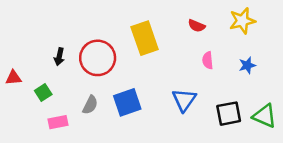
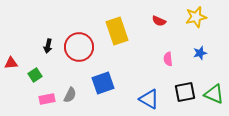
pink semicircle: (208, 60) -> (168, 59), moved
blue triangle: (184, 100) -> (149, 99), moved, turned -35
gray semicircle: (90, 105) -> (70, 95), moved

